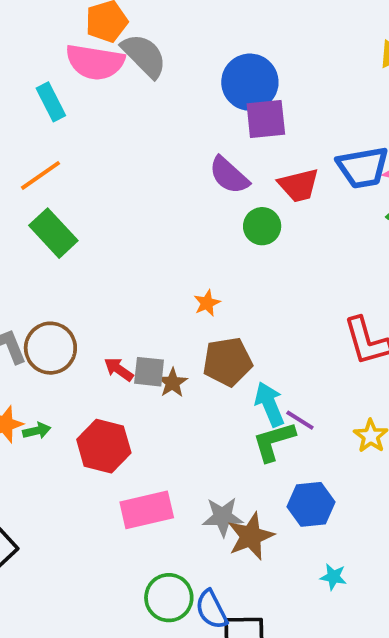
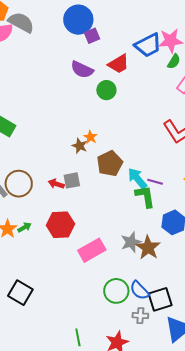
purple square: (266, 119) -> (92, 36), size x0.7
brown star: (173, 383) -> (80, 146), moved
green L-shape: (274, 441) -> (145, 196), turned 115

